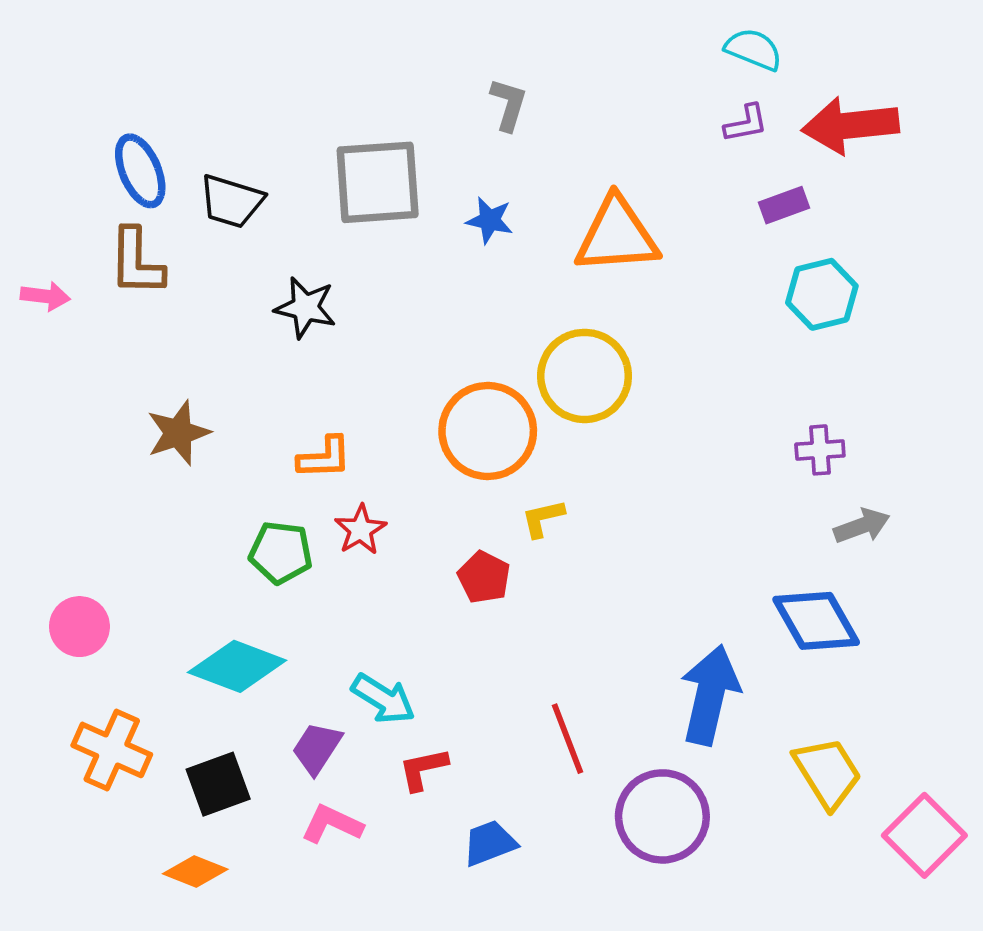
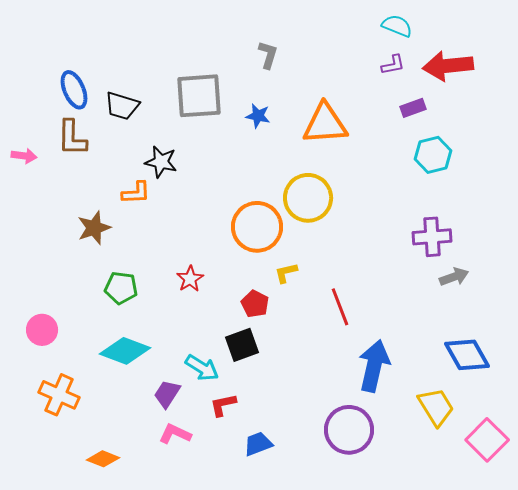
purple cross: (820, 450) -> (432, 237), size x1.5
orange L-shape: (324, 458) -> (136, 193), moved
green pentagon: (281, 553) -> (121, 288), moved
blue diamond: (816, 621) -> (467, 355), moved
red line: (567, 739) -> (340, 307), moved
black square: (218, 784) -> (242, 345), moved

